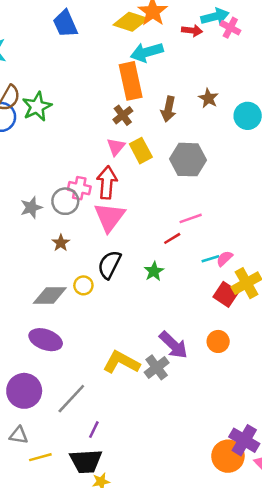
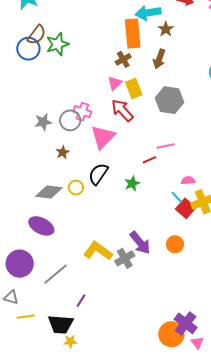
brown star: (208, 98) -> (166, 29), moved
red arrow: (107, 183) -> (122, 110), moved, turned -55
pink semicircle: (225, 258) -> (188, 180), turned 32
cyan line: (210, 259) -> (177, 197), moved, turned 56
purple line: (94, 430) -> (81, 301), moved

